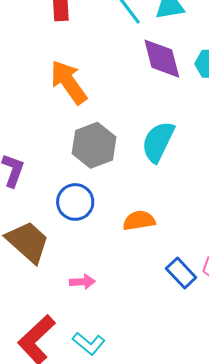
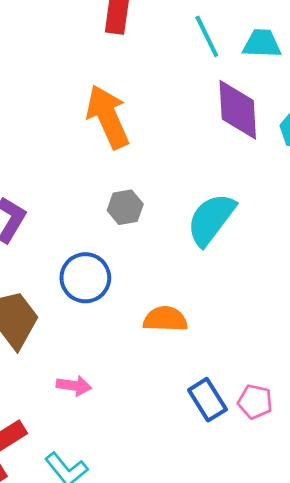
gray hexagon: (94, 145) -> (125, 207), size x0.6

